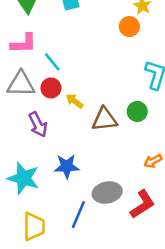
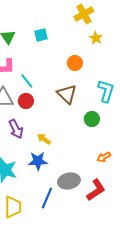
orange circle: (129, 27) -> (75, 63), moved
yellow arrow: (74, 101) -> (44, 139), moved
brown triangle: (105, 119) -> (67, 94), moved, turned 50

